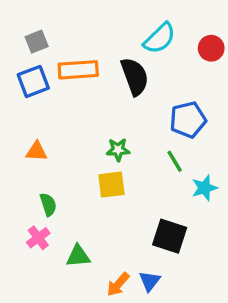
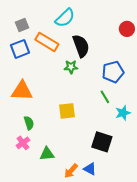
cyan semicircle: (160, 38) -> (65, 18), moved
orange rectangle: (78, 70) -> (47, 42), turned 35
green star: (118, 150) -> (71, 67), moved
orange triangle: (37, 151) -> (22, 91), size x1.6
blue triangle: (150, 281) -> (90, 169), turned -40

